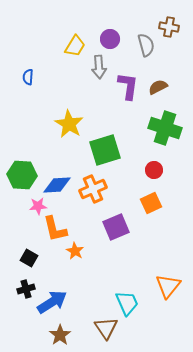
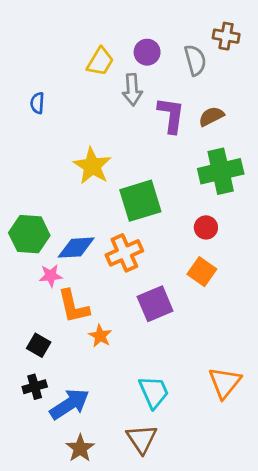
green cross: (165, 128) -> (221, 171), turned -32
orange square: (151, 203) -> (202, 272), turned -30
cyan trapezoid: (127, 303) -> (154, 392), moved

